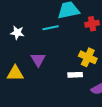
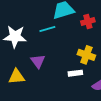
white star: (17, 33) -> (15, 37), size x1.6

